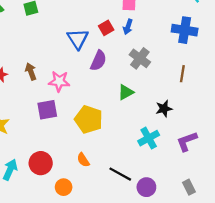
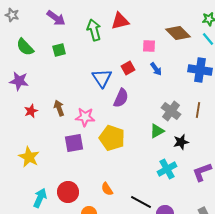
blue arrow: (128, 27) -> (156, 69), moved, turned -56
gray cross: (140, 58) -> (171, 111), moved
green triangle: (126, 92) -> (157, 131), moved
yellow pentagon: (89, 120) -> (112, 138), moved

